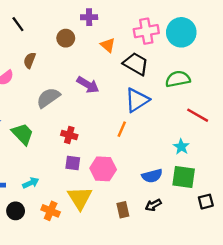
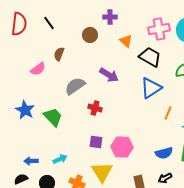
orange line: (122, 129) -> (168, 113), moved
red cross: (69, 135) -> (95, 108), moved

